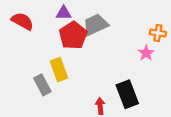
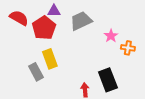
orange cross: (158, 33) -> (128, 48), moved
red pentagon: (73, 35) -> (44, 28), moved
pink star: (146, 53) -> (111, 36), moved

